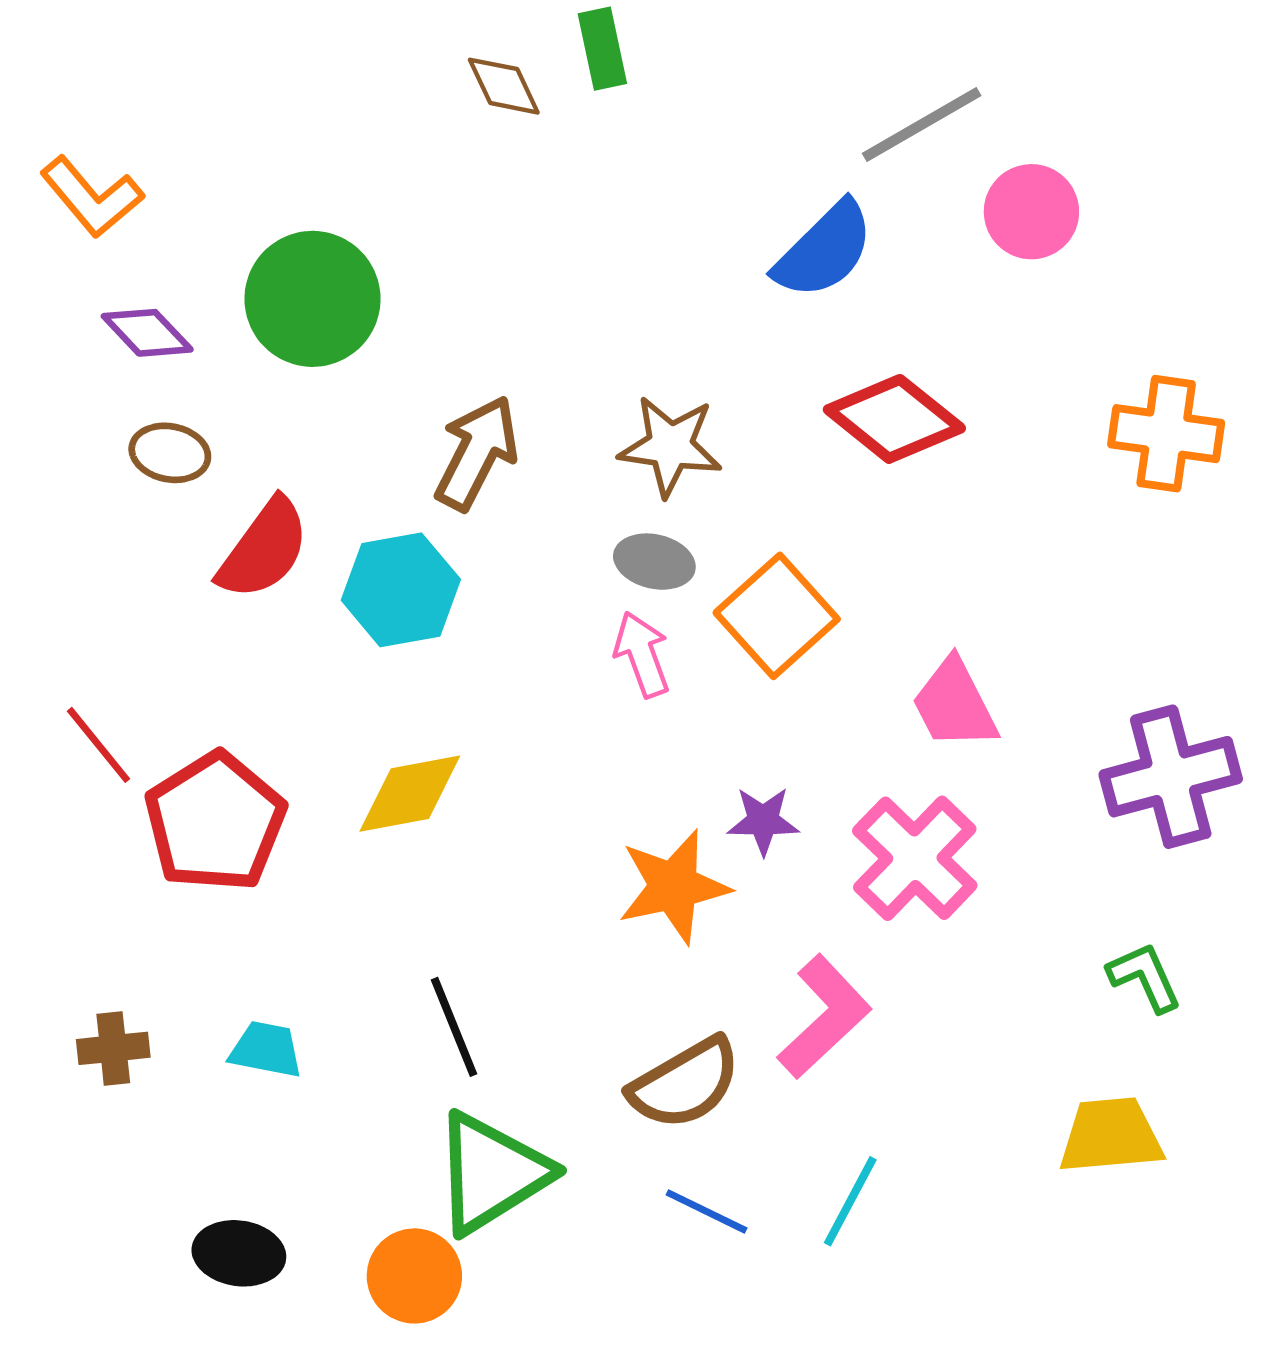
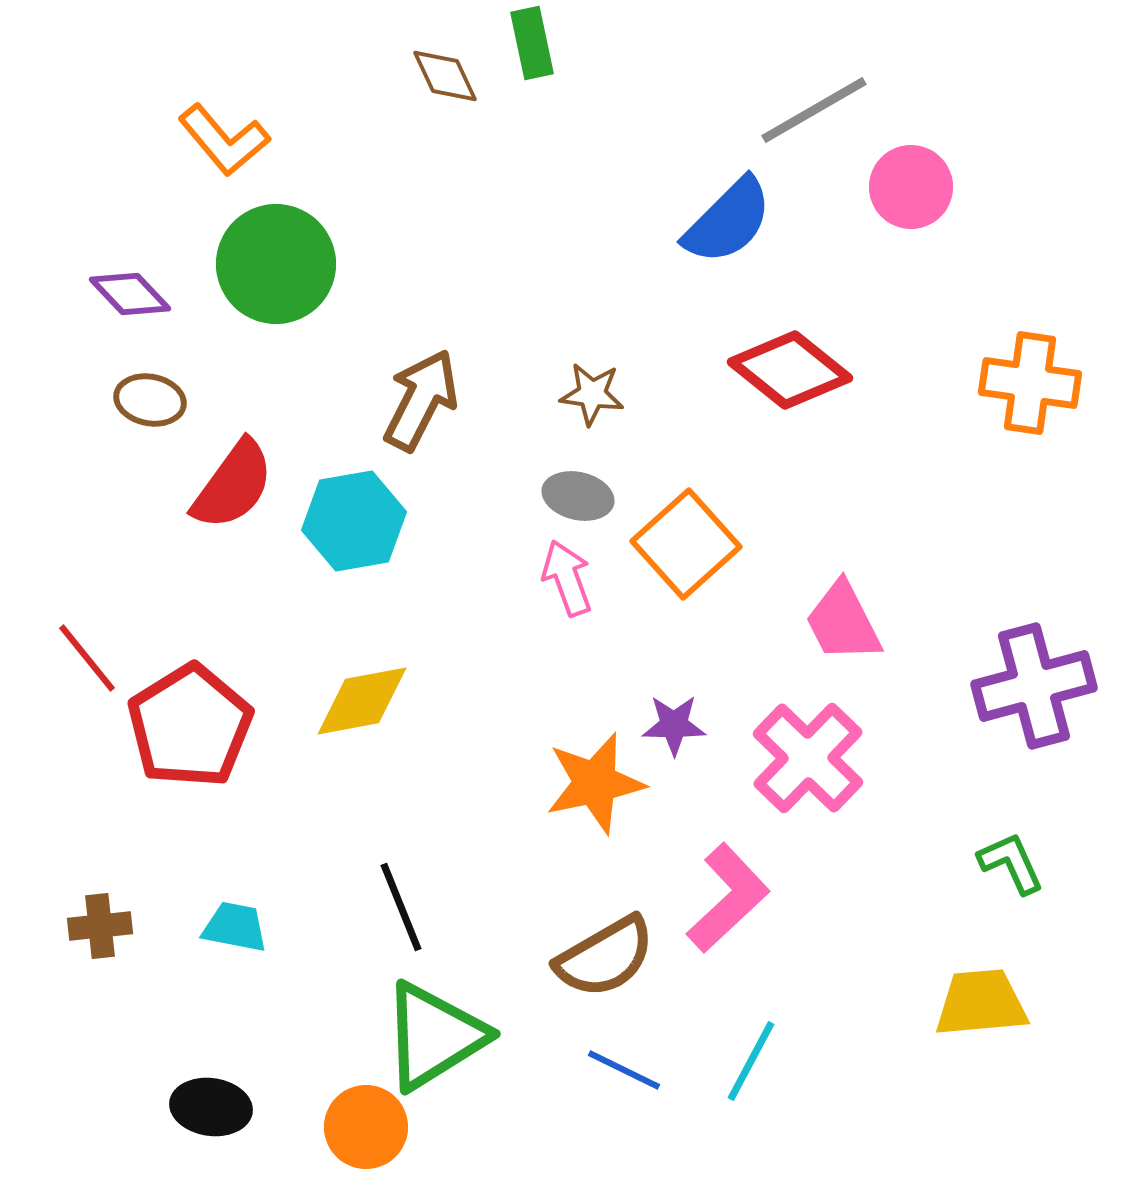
orange L-shape: (92, 197) -> (224, 140), moved
brown star: (670, 446) -> (592, 394), size x0.7

